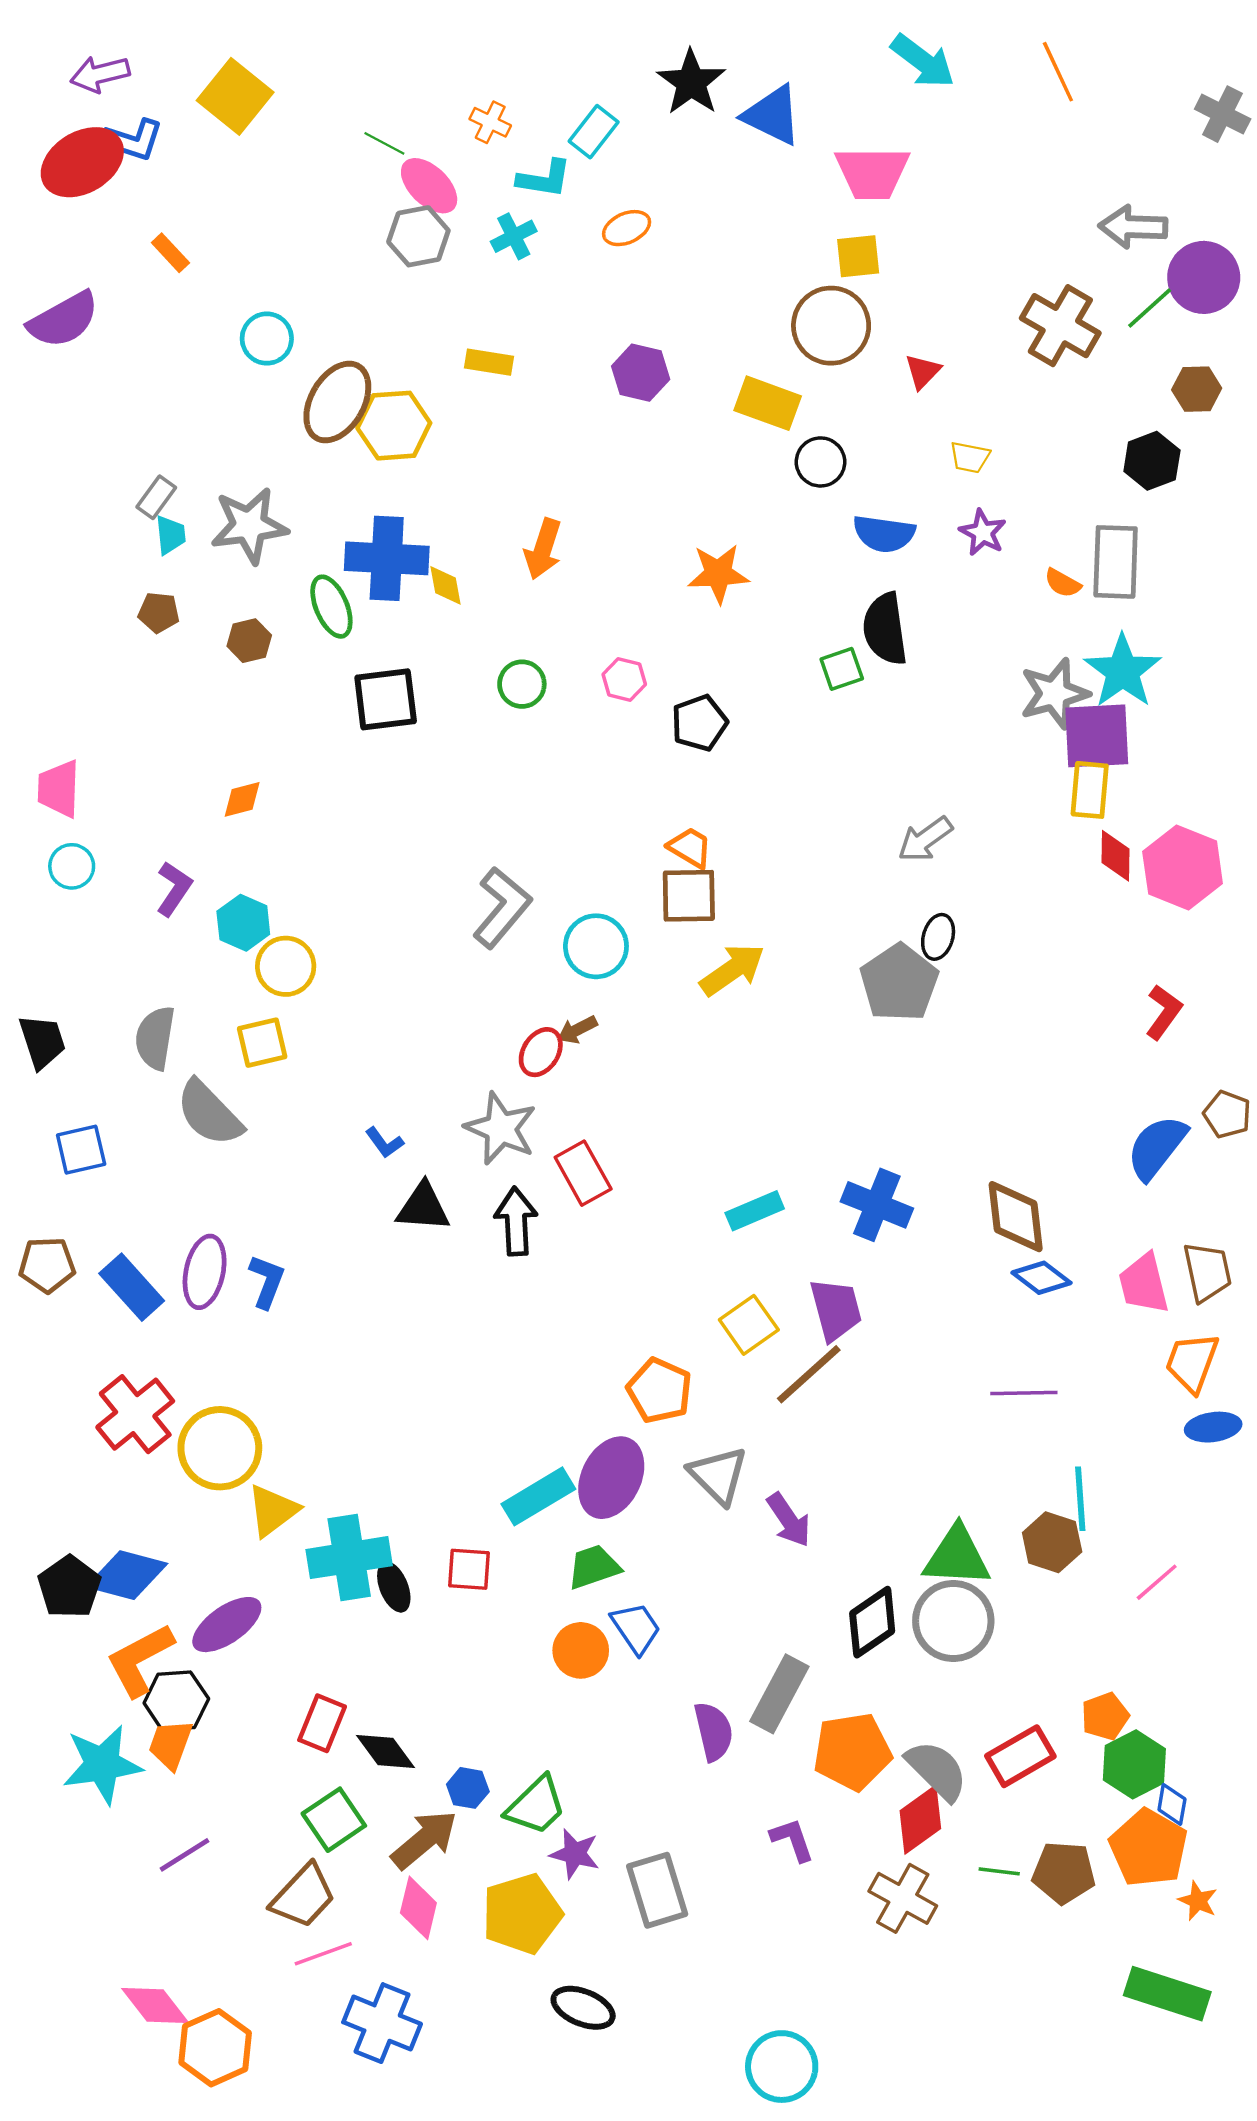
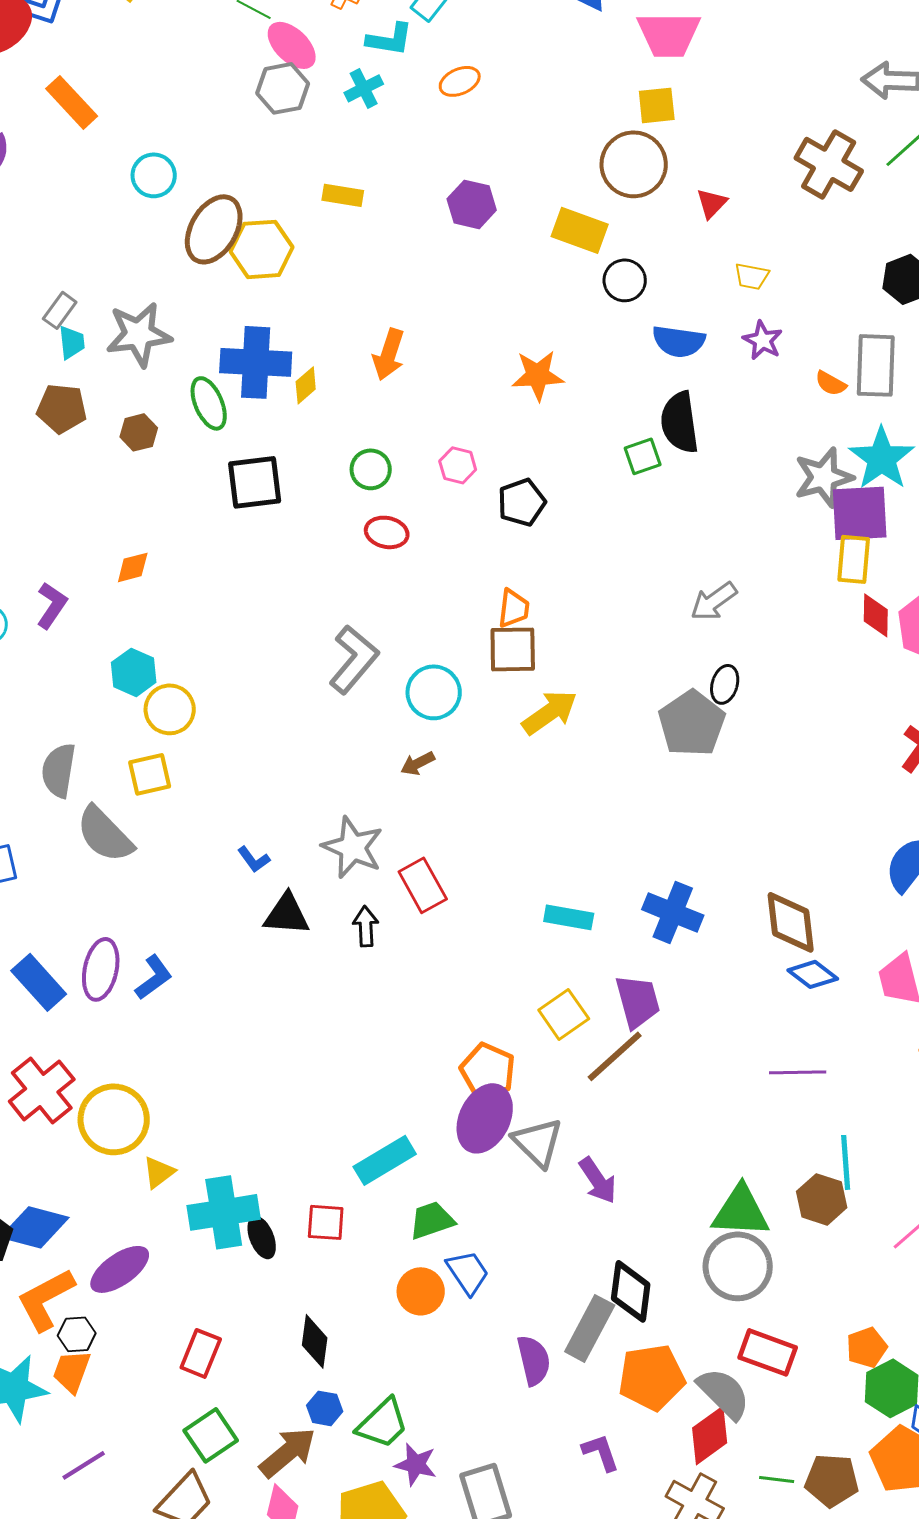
orange rectangle: (170, 253) -> (72, 102), size x1.6
yellow diamond: (446, 585) -> (306, 385), turned 60
brown pentagon: (159, 612) -> (62, 408), size x1.4
orange trapezoid: (690, 848) -> (514, 608), turned 66
purple L-shape: (174, 889) -> (52, 605), moved
red ellipse: (541, 1052) -> (387, 532), moved, turned 69
cyan rectangle: (755, 1211) -> (569, 917), turned 33
black arrow: (516, 1221) -> (366, 926), size x0.7
blue L-shape: (267, 1281) -> (154, 977), turned 33
purple ellipse: (611, 1478) -> (485, 1118), moved
yellow triangle: (273, 1511) -> (159, 1172), size x0.7
black diamond: (872, 1622) -> (631, 1291), moved, turned -48
black hexagon: (176, 1701) -> (77, 1334), size x0.7
black diamond: (386, 1751) -> (315, 1341), moved, turned 44
red rectangle: (1020, 1756) -> (768, 1352), moved, turned 50

